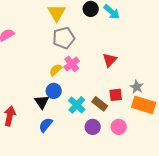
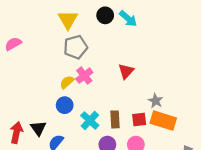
red square: (116, 95) -> (139, 119), moved
black triangle: (42, 102) -> (38, 128), moved
brown rectangle: (100, 104) -> (115, 119), turned 49

